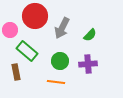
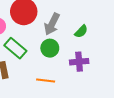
green circle: (60, 61) -> (50, 48), moved

